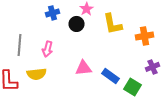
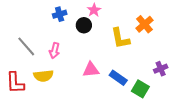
yellow L-shape: (112, 24) -> (120, 38), moved
orange cross: (144, 36) -> (144, 24), moved, turned -30
gray line: (20, 45) -> (26, 46), turned -45

